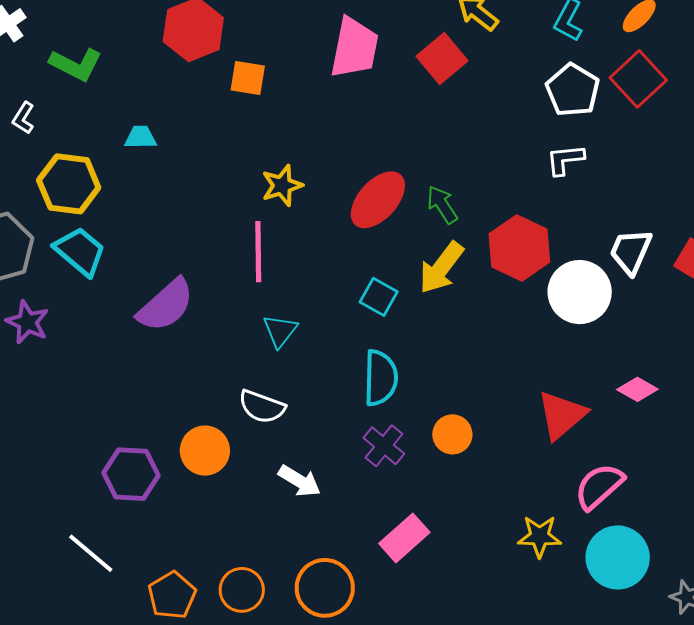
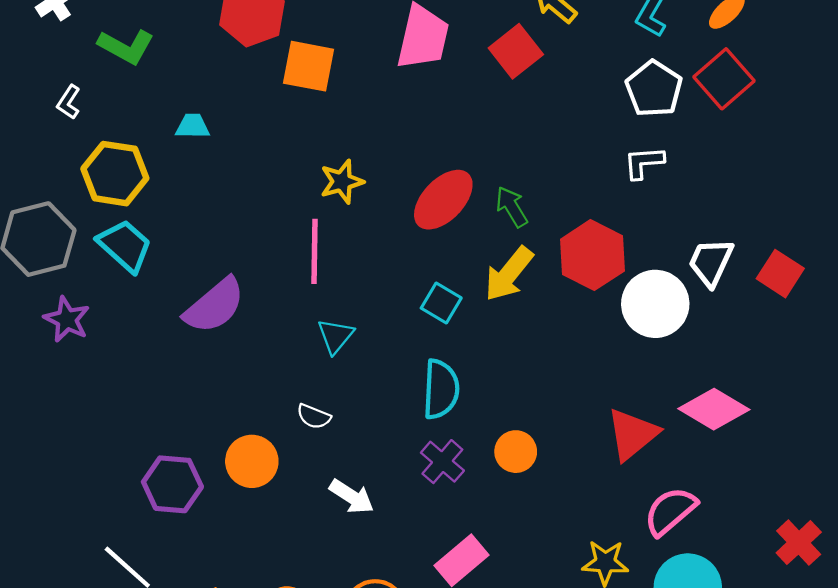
orange square: (248, 78) -> (308, 66), size x1.4
pink diamond: (637, 389) -> (714, 409), size x1.6
white semicircle: (262, 407) -> (314, 416), size x0.7

